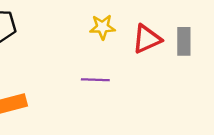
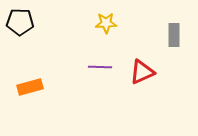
red triangle: (147, 39) -> (142, 72), moved

